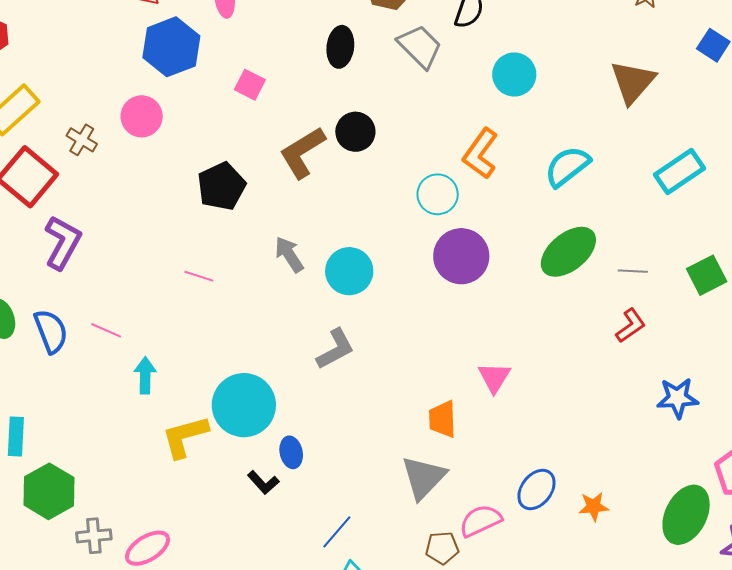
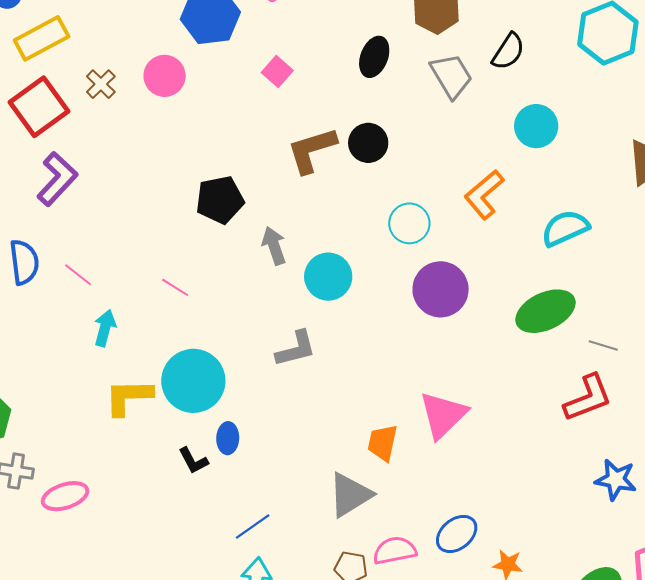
black pentagon: (221, 186) -> (220, 200), moved
cyan circle: (438, 194) -> (409, 223), moved
pink line: (199, 276) -> (175, 287), moved
red L-shape: (631, 326) -> (588, 398), size x1.5
pink triangle: (494, 377) -> (443, 415), size x1.5

